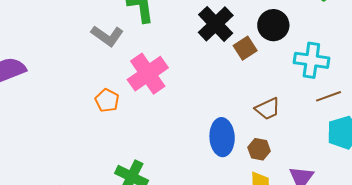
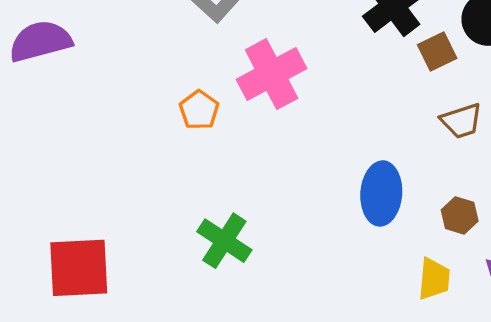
brown trapezoid: (268, 109) -> (461, 121), moved
brown hexagon: (259, 149) -> (460, 215), moved

